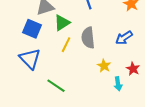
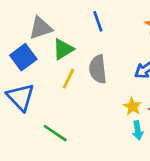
blue square: (32, 29) -> (23, 57), turned 30
yellow star: (104, 66) -> (132, 106), moved

